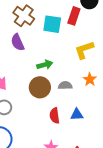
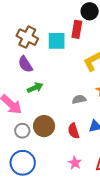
green arrow: (45, 65) -> (35, 88), moved
brown circle: (40, 87) -> (44, 126), moved

